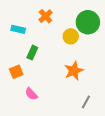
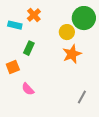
orange cross: (45, 16) -> (34, 15), moved
orange star: (74, 71) -> (72, 54), moved

